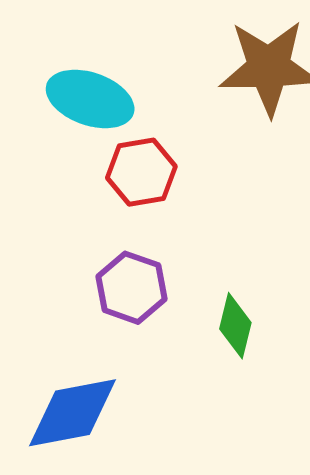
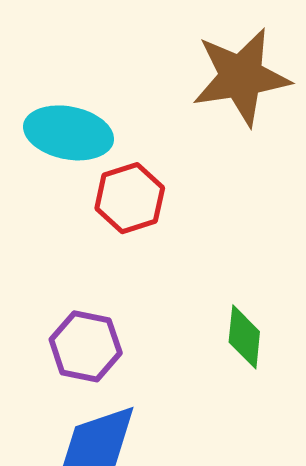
purple hexagon: (132, 288) -> (86, 346), moved

